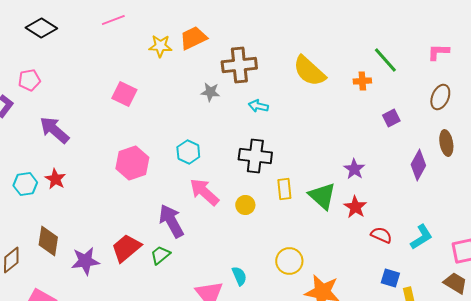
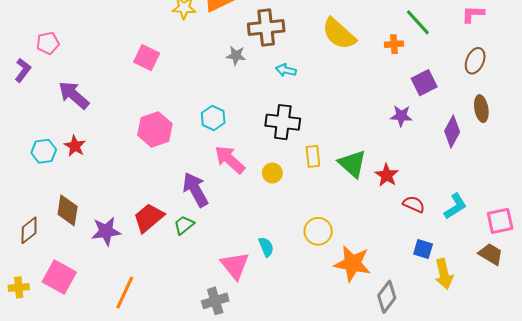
purple square: (391, 118) -> (424, 83), size x1.4
purple star: (354, 169) -> (401, 116), moved, turned -30

